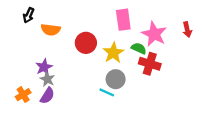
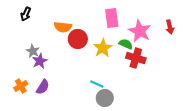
orange semicircle: (51, 30) -> (63, 27), moved
gray star: (47, 79) -> (33, 51), moved
gray circle: (116, 79) -> (105, 98), moved

